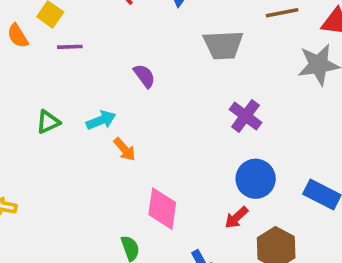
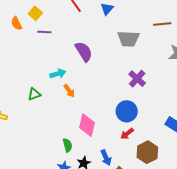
purple semicircle: (144, 76) -> (84, 52), size x1.5
green triangle: (48, 122) -> (34, 94), moved
blue circle: (256, 179) -> (127, 111), moved

